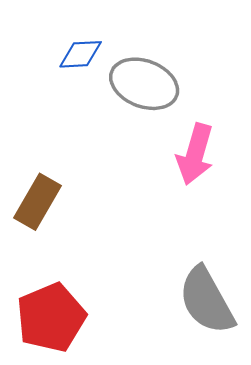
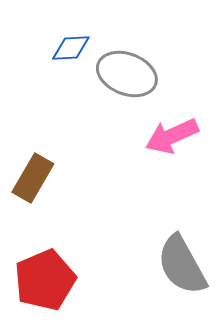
pink arrow: (195, 154) -> (172, 136), turned 50

